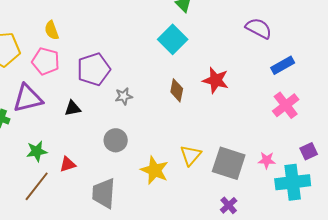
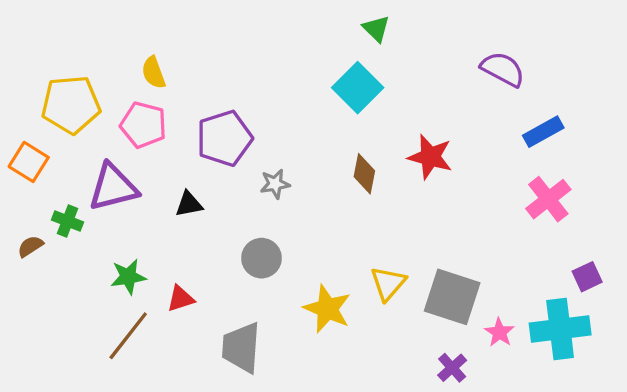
pink star: (267, 160) -> (499, 332), moved, turned 30

